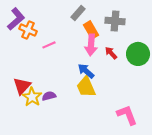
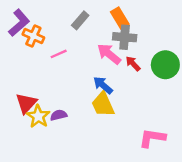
gray rectangle: (78, 13) -> (80, 20), moved
gray cross: (115, 21) -> (125, 37), moved
orange rectangle: (91, 30) -> (120, 18), moved
pink arrow: (91, 45) -> (109, 54), turned 125
pink L-shape: (127, 115) -> (152, 138), turned -60

